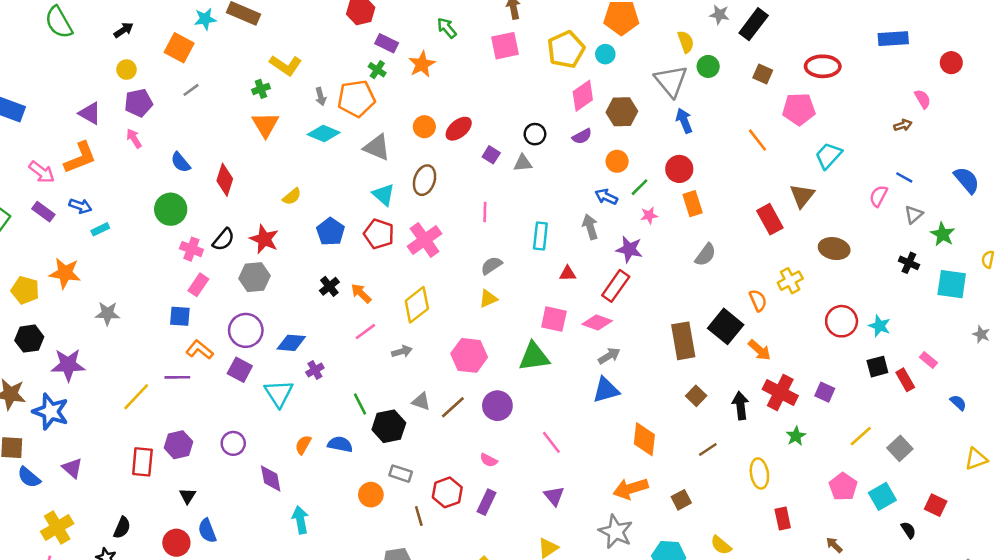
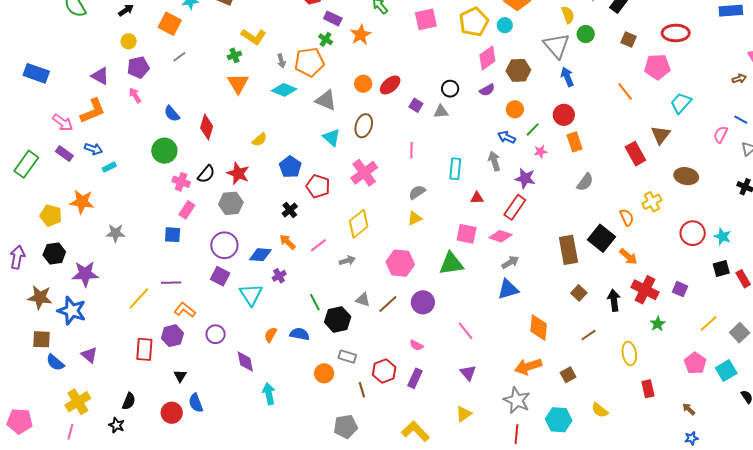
red pentagon: (379, 234) -> (318, 186), moved
orange arrow: (361, 293) -> (287, 242), moved
orange L-shape: (200, 350) -> (185, 310), moved

